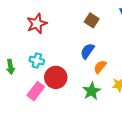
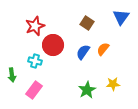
green arrow: (10, 67) -> (12, 75), moved
orange semicircle: (100, 67) -> (103, 49), moved
red circle: (56, 77) -> (53, 45), moved

